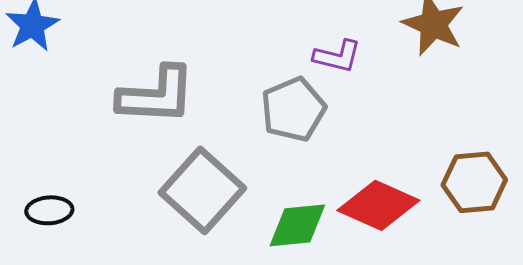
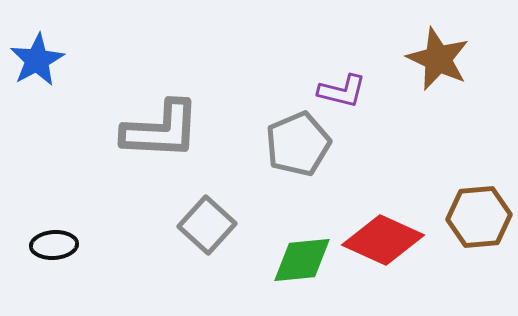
gray square: (202, 190) -> (207, 225), size x0.7

